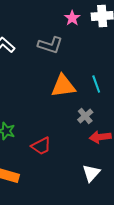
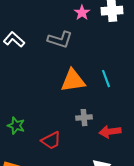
gray cross: (85, 116) -> (84, 118), moved, turned 35

